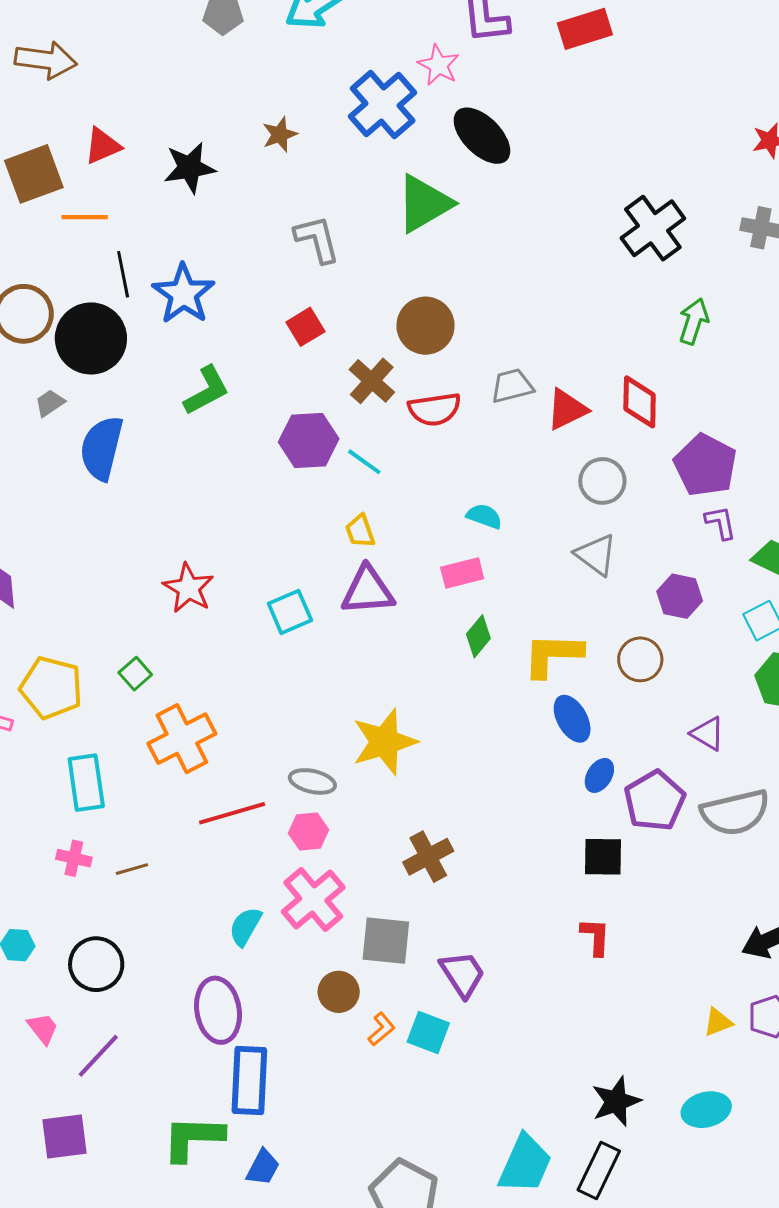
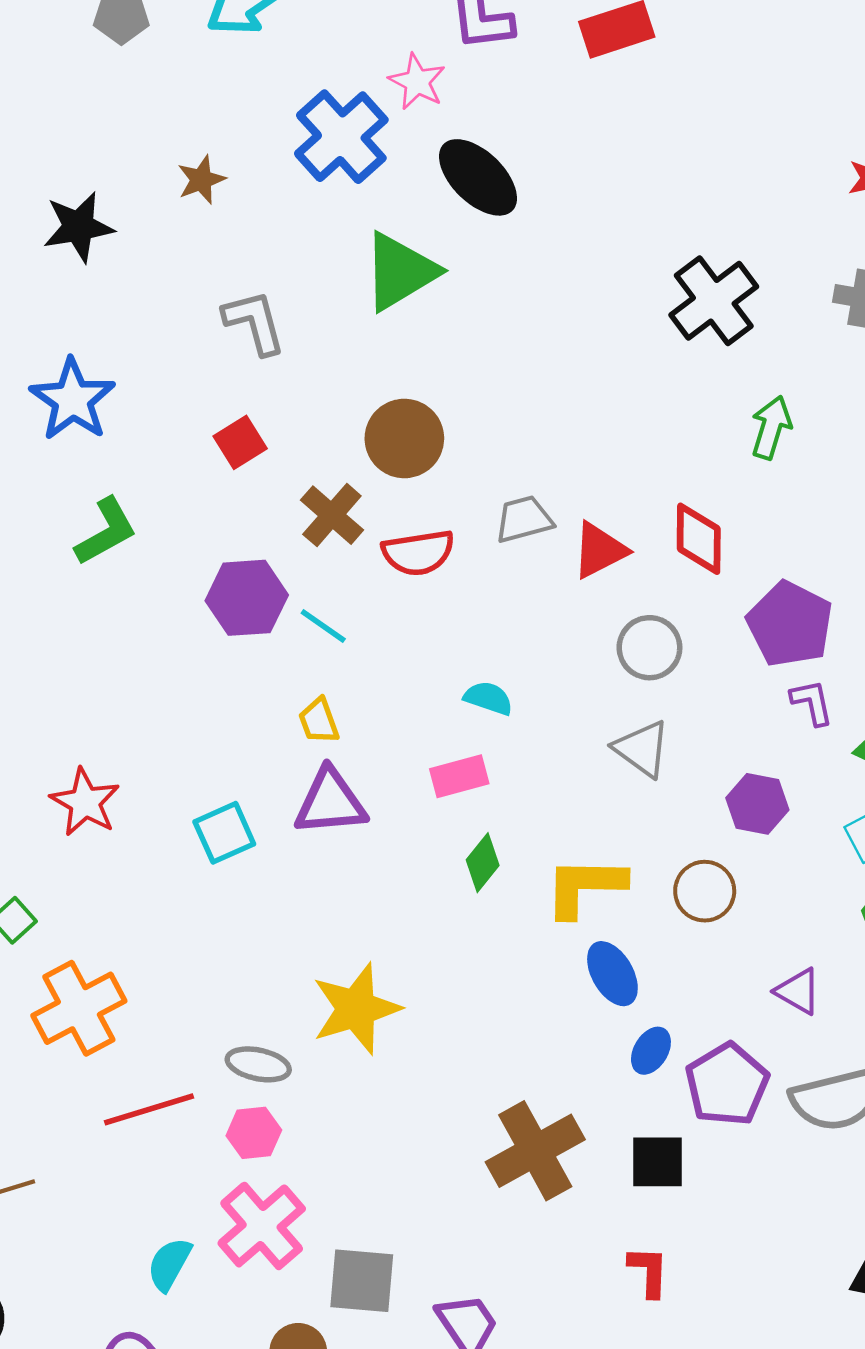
brown cross: (428, 857) -> (535, 1151), moved, size x1.4

